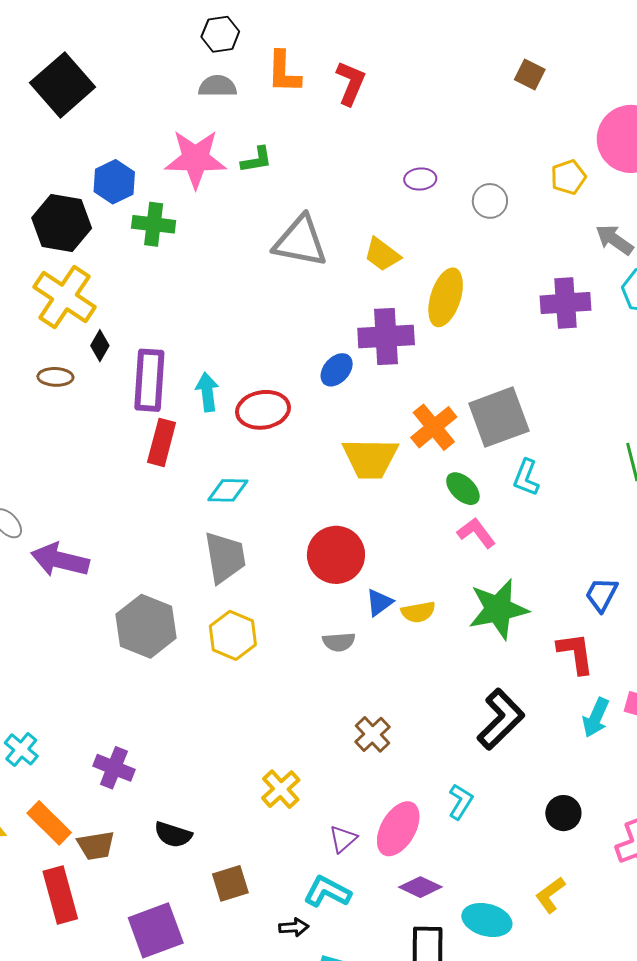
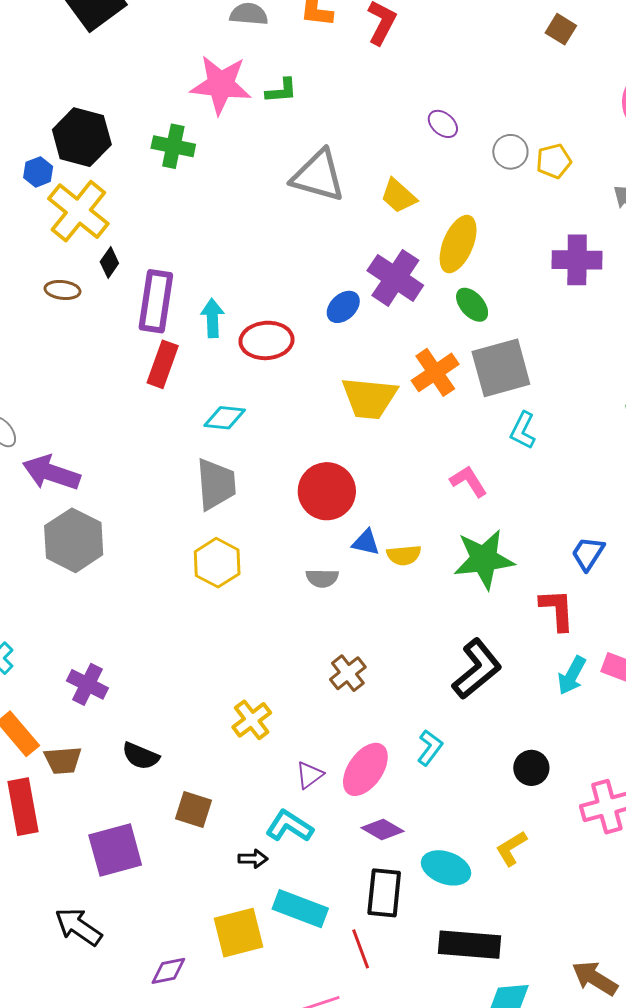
yellow pentagon: (568, 177) -> (554, 161), moved
purple ellipse: (420, 179) -> (443, 124), turned 40
blue hexagon: (114, 182) -> (38, 172), moved, size x0.7
purple cross: (386, 337) -> (395, 278), turned 32
green ellipse: (463, 489) -> (472, 305), moved
blue triangle: (379, 602) -> (366, 542), turned 44
gray hexagon: (146, 626) -> (74, 540), moved
brown square: (230, 883) -> (194, 810), turned 30

